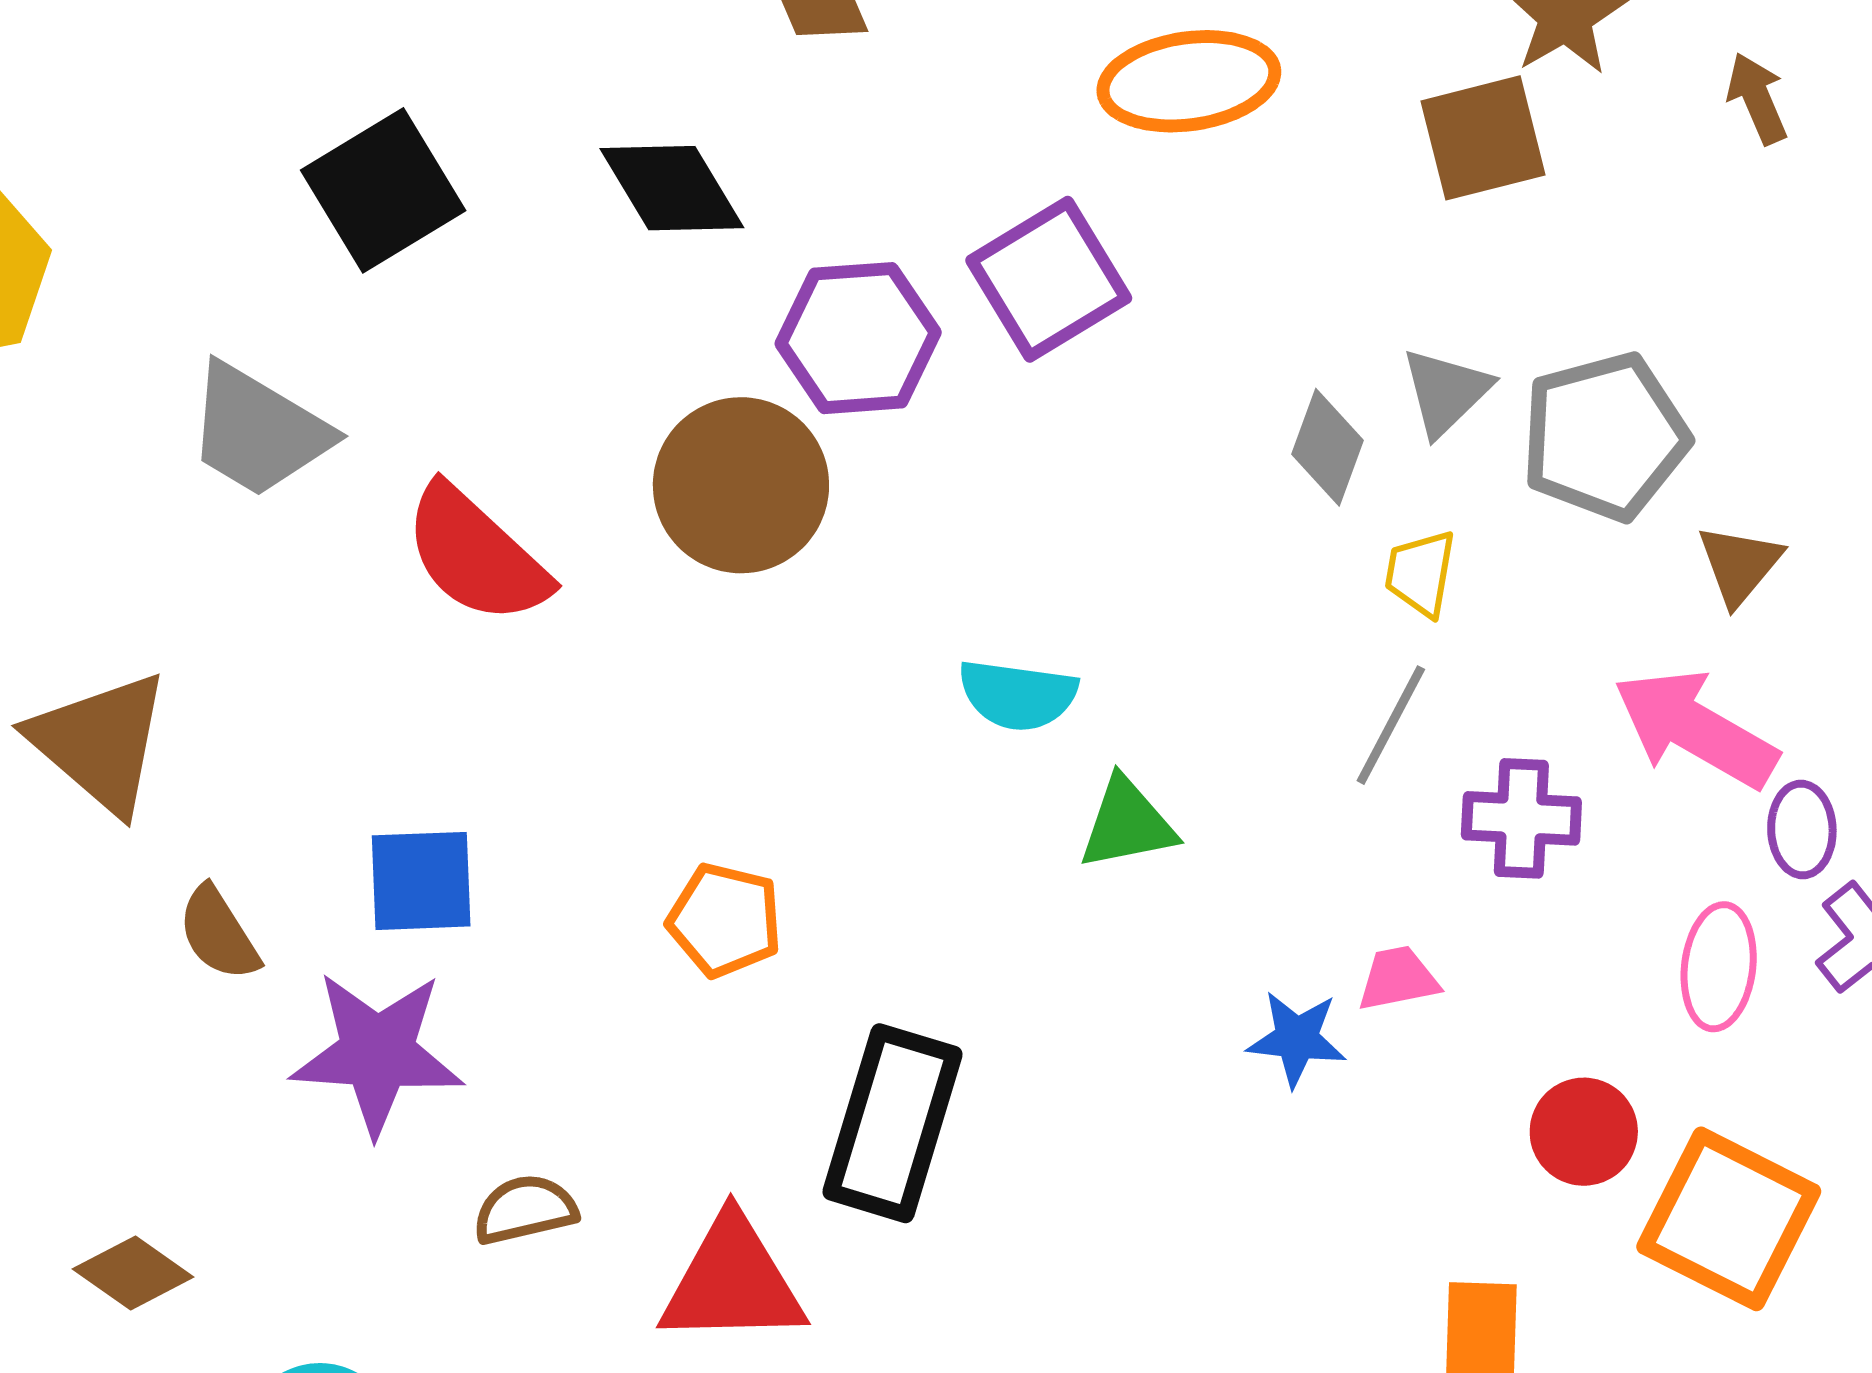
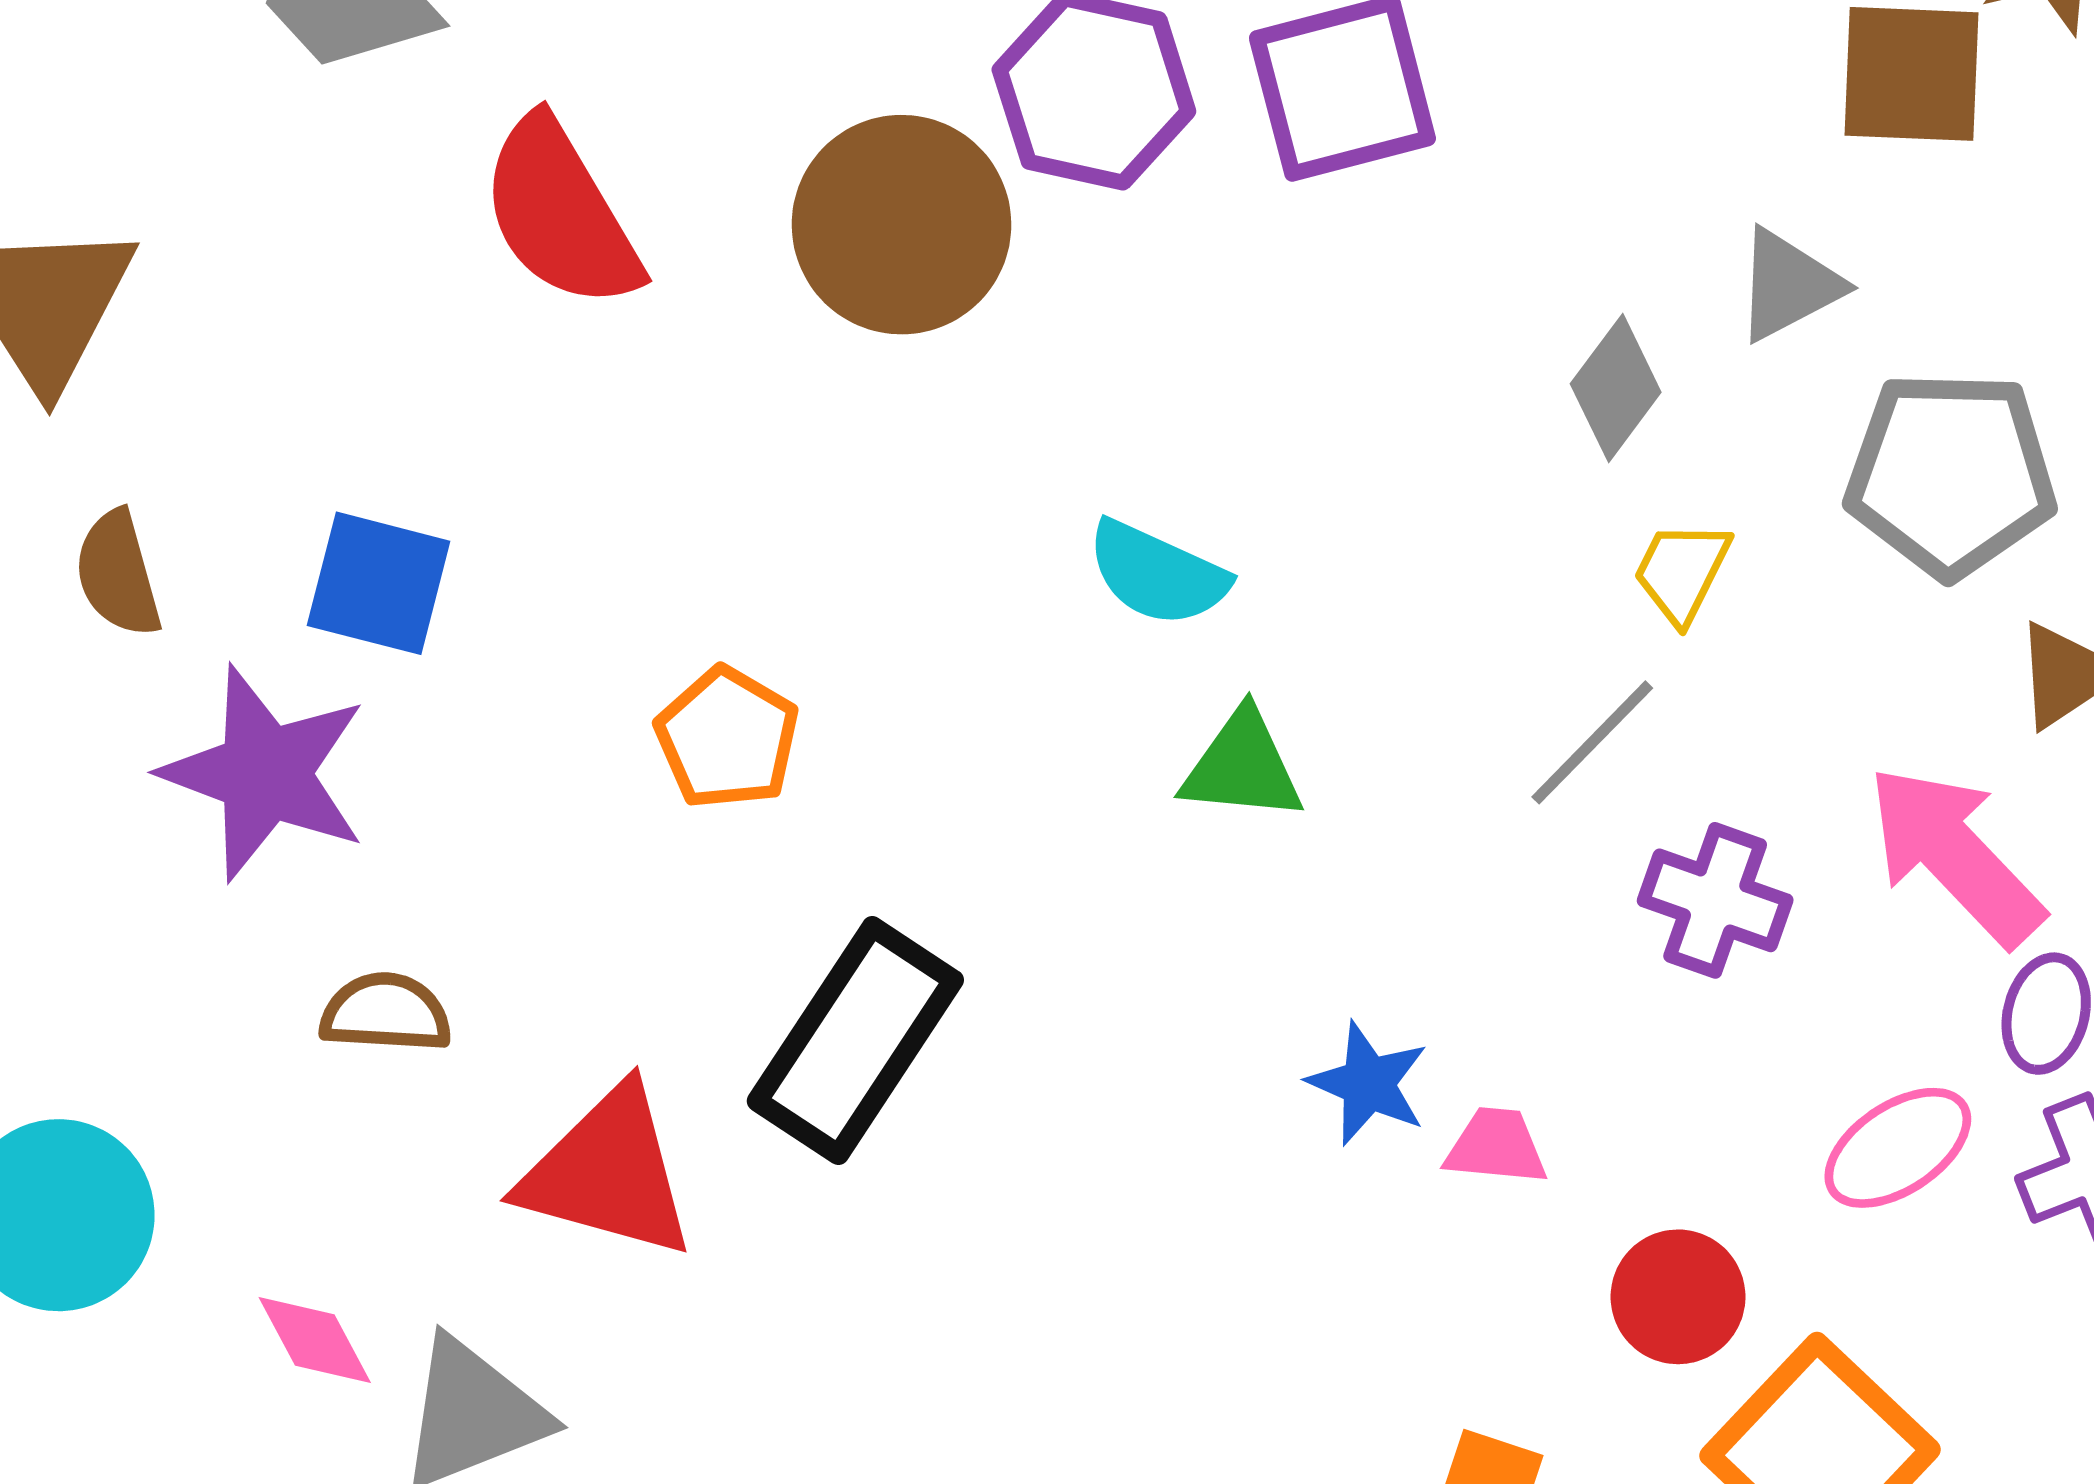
gray triangle: (1446, 392) -> (1788, 285), moved
pink ellipse: (1719, 967) -> (1898, 1148), turned 33
pink trapezoid: (1398, 979) -> (1496, 1147), moved

